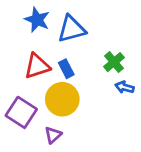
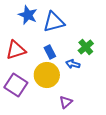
red triangle: (37, 66) -> (16, 50), moved
blue arrow: (125, 87) -> (73, 64), moved
purple triangle: (53, 135) -> (66, 102), moved

